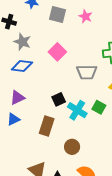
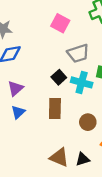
pink square: (57, 52) -> (60, 23), moved
gray trapezoid: (87, 72) -> (78, 53), moved

